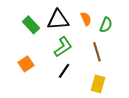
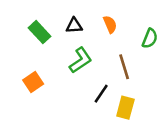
black triangle: (58, 20) -> (74, 26), size x0.6
green semicircle: (106, 25) -> (150, 38), moved
black line: (64, 71) -> (101, 94), moved

